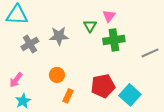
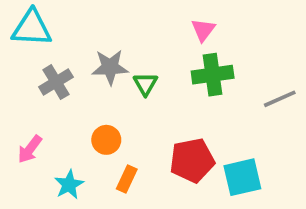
green triangle: (90, 26) -> (145, 84), moved
cyan square: (130, 95) -> (242, 177), turned 35
cyan star: (23, 101) -> (69, 185), moved

